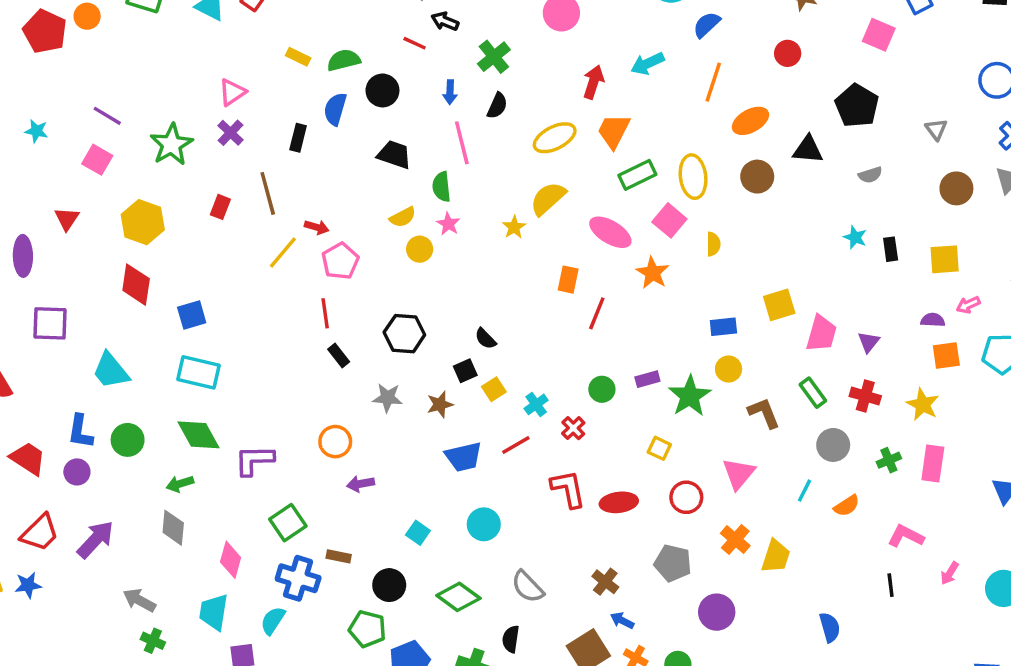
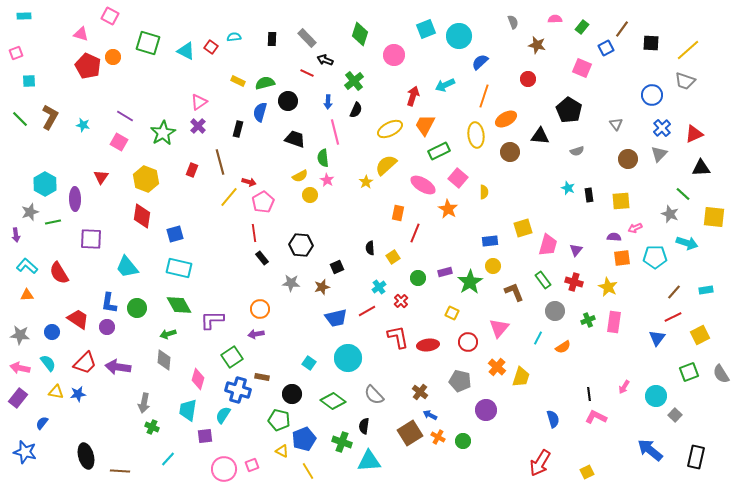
yellow ellipse: (693, 177) -> (476, 135), moved
black semicircle: (485, 339) -> (370, 248), moved, turned 40
yellow square: (494, 389) -> (393, 257), moved
purple arrow: (361, 484) -> (256, 334), moved
cyan circle: (484, 524) -> (348, 358), size x1.4
pink L-shape: (906, 536) -> (596, 417), moved
purple arrow: (96, 539) -> (118, 367), turned -125
gray arrow: (139, 600) -> (144, 403), turned -108

